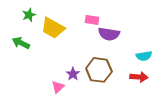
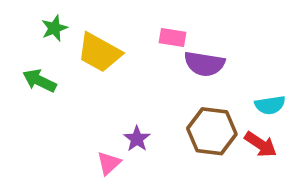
brown hexagon: (99, 70) -> (212, 131), moved
red arrow: (139, 77) -> (261, 144), turned 30

